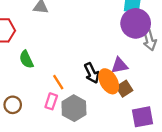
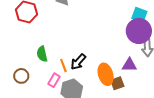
green semicircle: (26, 59) -> (42, 54), moved
purple triangle: (119, 65) -> (129, 65), moved
black arrow: (92, 73) -> (78, 62), moved, turned 54

